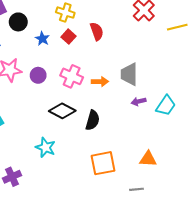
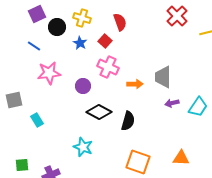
yellow cross: (65, 13) -> (82, 18), moved
red semicircle: (97, 31) -> (120, 22), moved
purple circle: (38, 75) -> (83, 86), moved
pink cross: (72, 76) -> (108, 67), moved
orange square: (103, 163) -> (138, 162), turned 30

